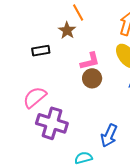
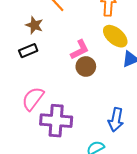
brown star: (67, 30) -> (34, 25), moved

